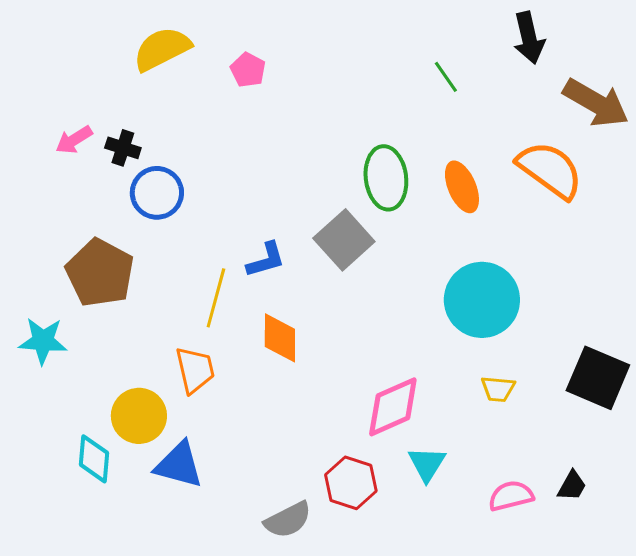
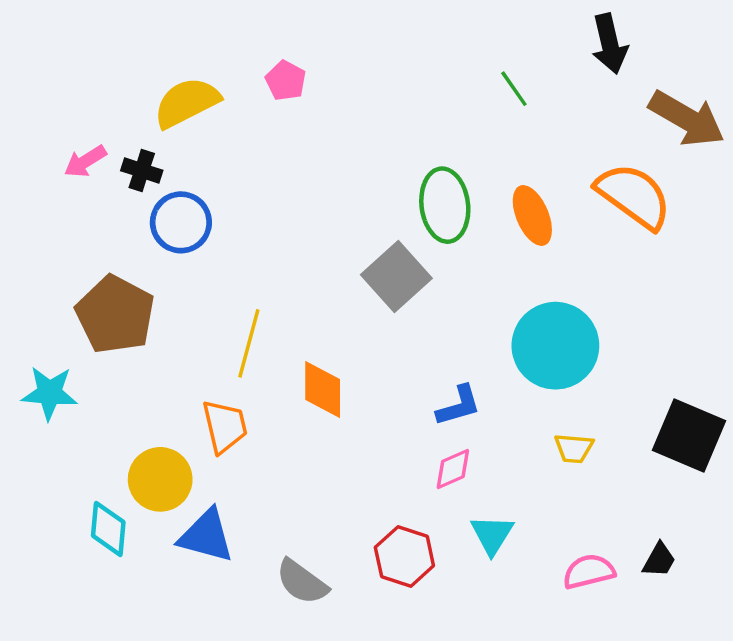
yellow semicircle: (162, 49) -> (187, 103), moved
blue L-shape: (266, 260) -> (459, 406), moved
pink diamond: (393, 407) -> (453, 469), size x0.6
gray semicircle: (288, 520) -> (302, 582), moved, turned 63

